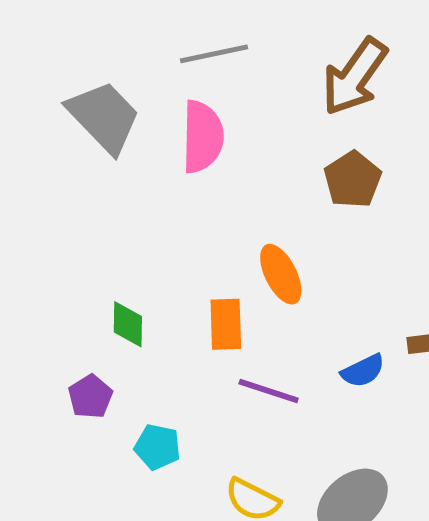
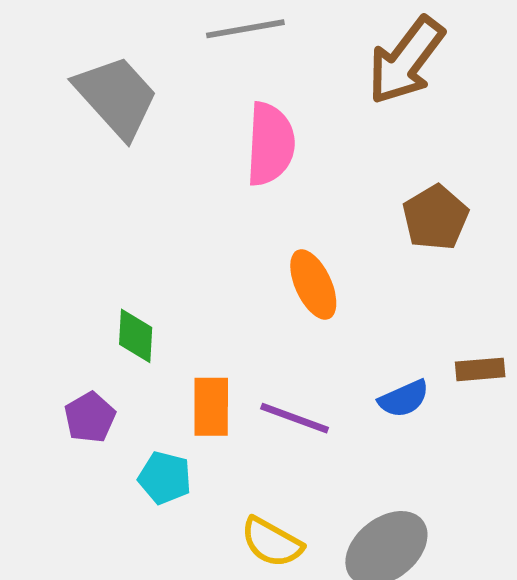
pink semicircle: (202, 137) -> (270, 144), moved
brown pentagon: (353, 180) -> (435, 217), moved
orange rectangle: (226, 324) -> (211, 407), moved

